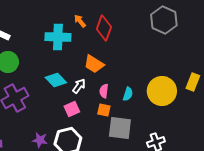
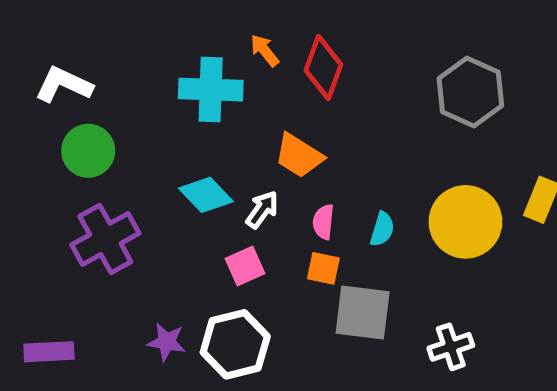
gray hexagon: (164, 20) -> (470, 92), moved

